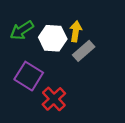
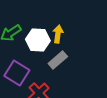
gray rectangle: (84, 51) -> (58, 60), moved

